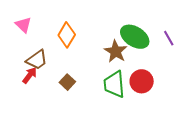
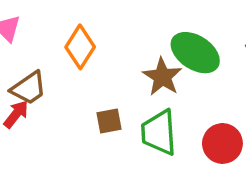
red circle: (142, 81) -> (222, 143), moved
brown square: (67, 82) -> (109, 121), moved, turned 35

